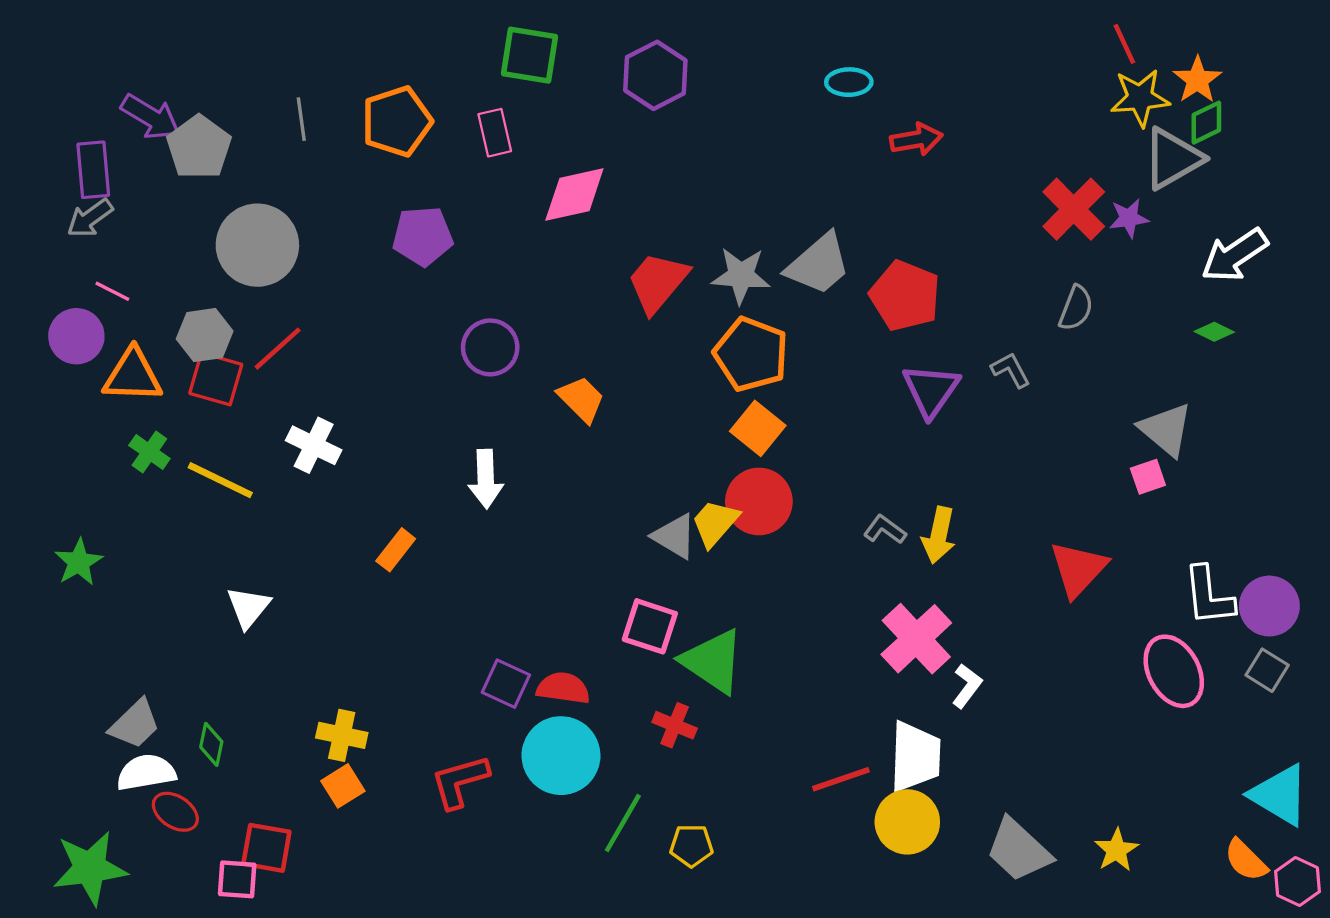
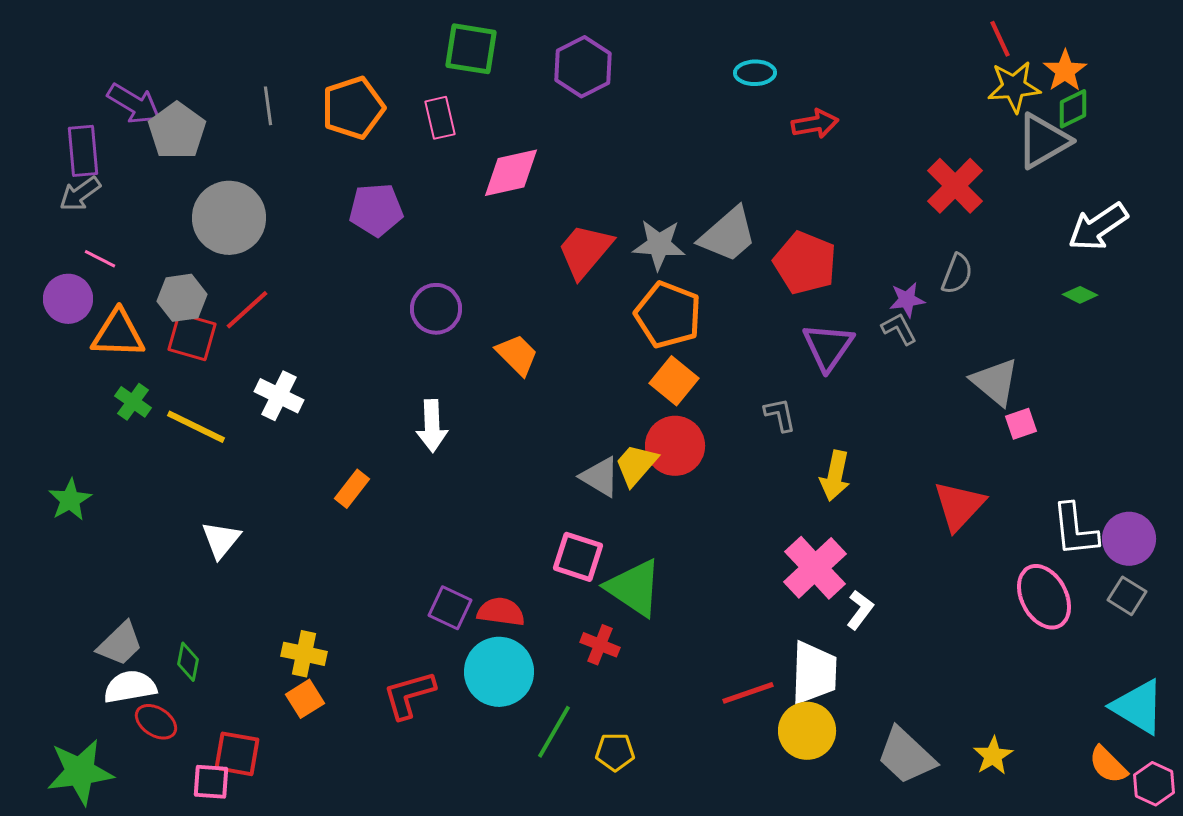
purple star: (1129, 218) -> (907, 300), moved
gray triangle: (1166, 430) -> (995, 382), moved
gray L-shape: (885, 530) -> (780, 415), moved, turned 42

